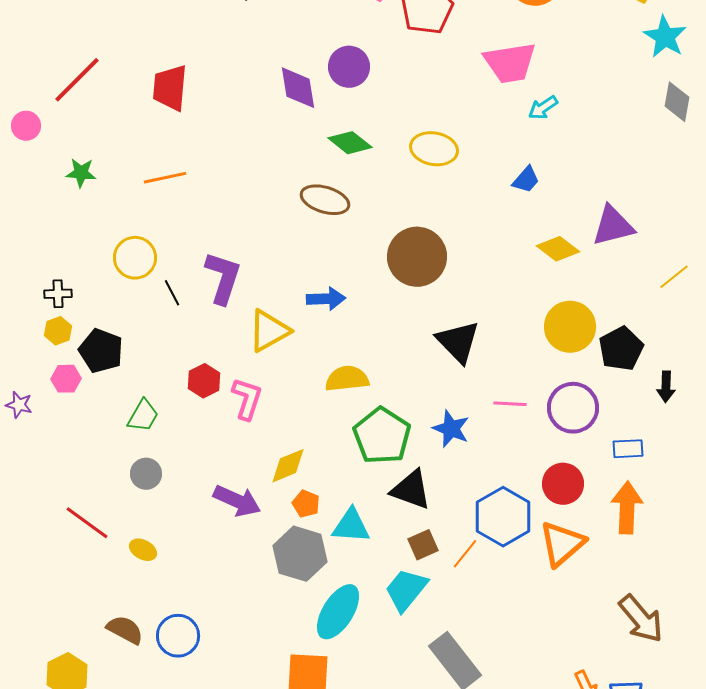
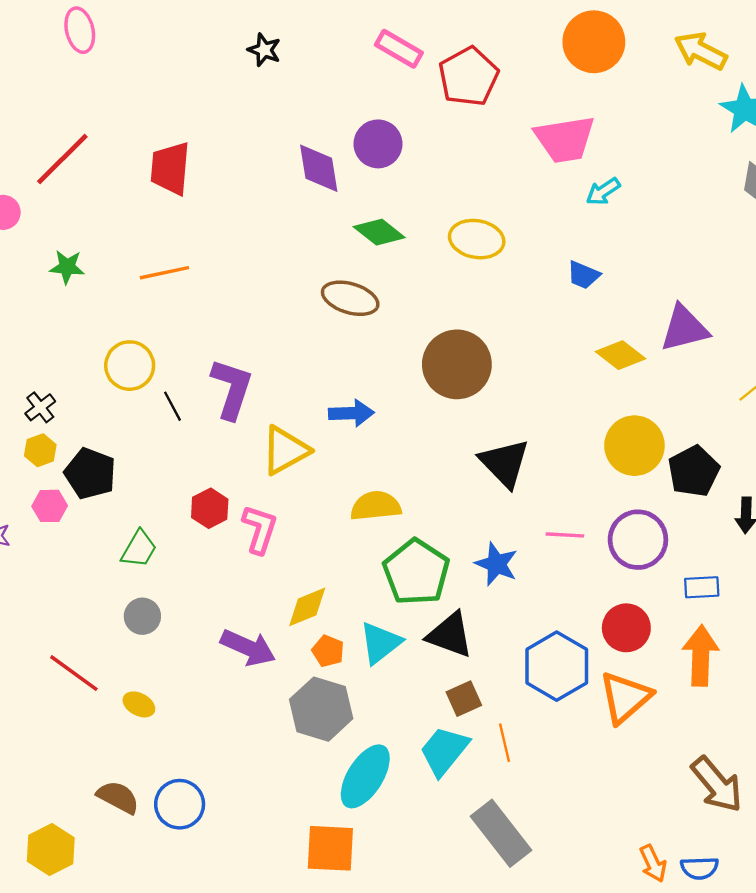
blue trapezoid: (526, 180) -> (583, 275), turned 72
black cross: (58, 294) -> (40, 407), turned -36
cyan triangle: (351, 526) -> (380, 643), moved, turned -42
orange line: (465, 554) -> (504, 743), moved, turned -52

